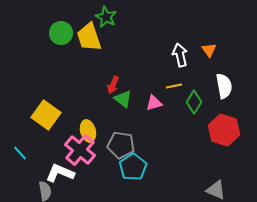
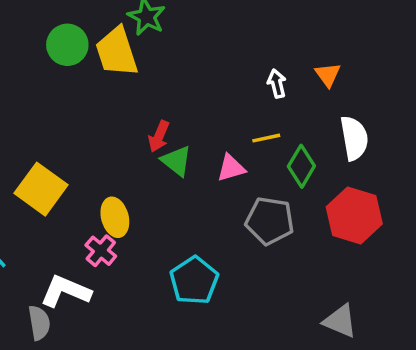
white arrow: (180, 55) -> (277, 84), size x0.7
gray pentagon: (121, 145) -> (270, 221), moved
pink cross: (80, 150) -> (101, 251), size x0.6

